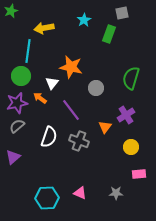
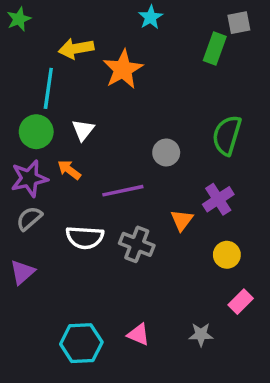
gray square: (122, 13) -> (239, 23), moved
cyan star: (84, 20) -> (151, 17), moved
green rectangle: (109, 34) -> (215, 49), moved
orange star: (71, 67) -> (123, 69), moved, turned 30
white triangle: (52, 83) -> (83, 130), moved
purple line: (71, 110) -> (123, 191), turned -65
white semicircle: (49, 137) -> (85, 237), turned 75
pink rectangle: (139, 174) -> (241, 302), turned -40

